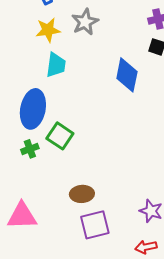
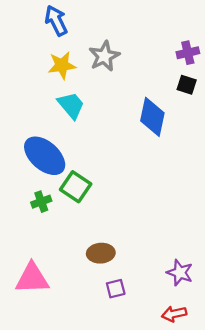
cyan trapezoid: (56, 65) -> (71, 105), turned -48
blue ellipse: (33, 109) -> (45, 156), turned -60
purple square: (95, 225) -> (116, 289), size x0.6

